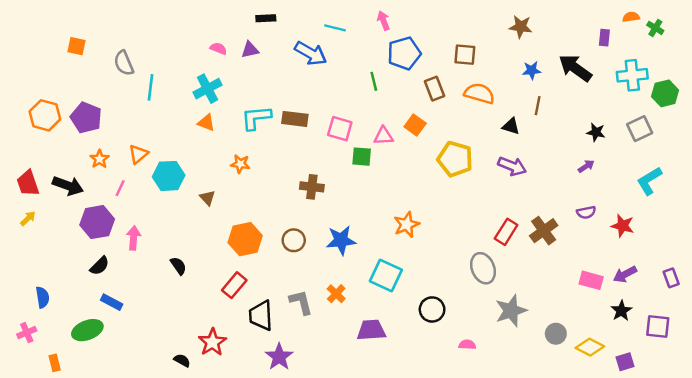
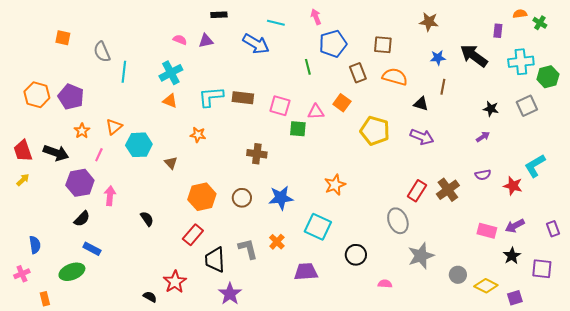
cyan L-shape: (649, 181) -> (535, 166), moved

